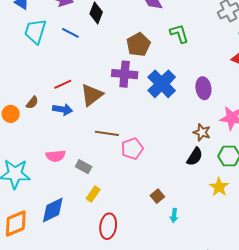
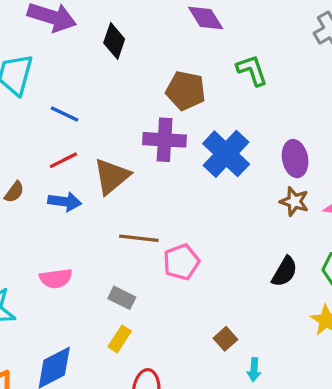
blue line: (70, 33) -> (64, 114), moved
brown pentagon: (138, 45) -> (186, 91), turned -30
brown star: (202, 132) -> (294, 201), moved
gray rectangle: (84, 167) -> (122, 298), moved

